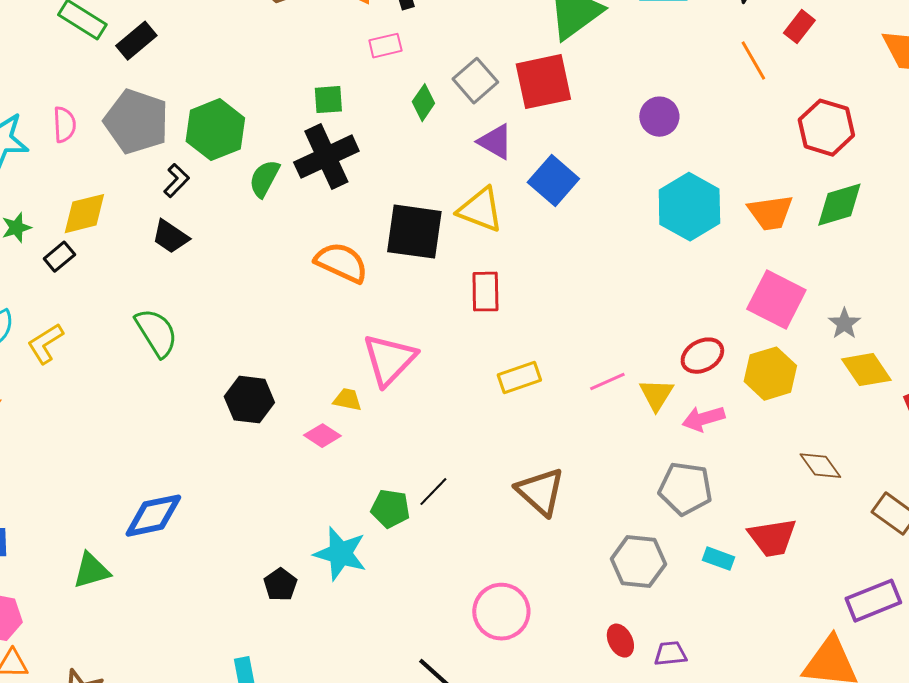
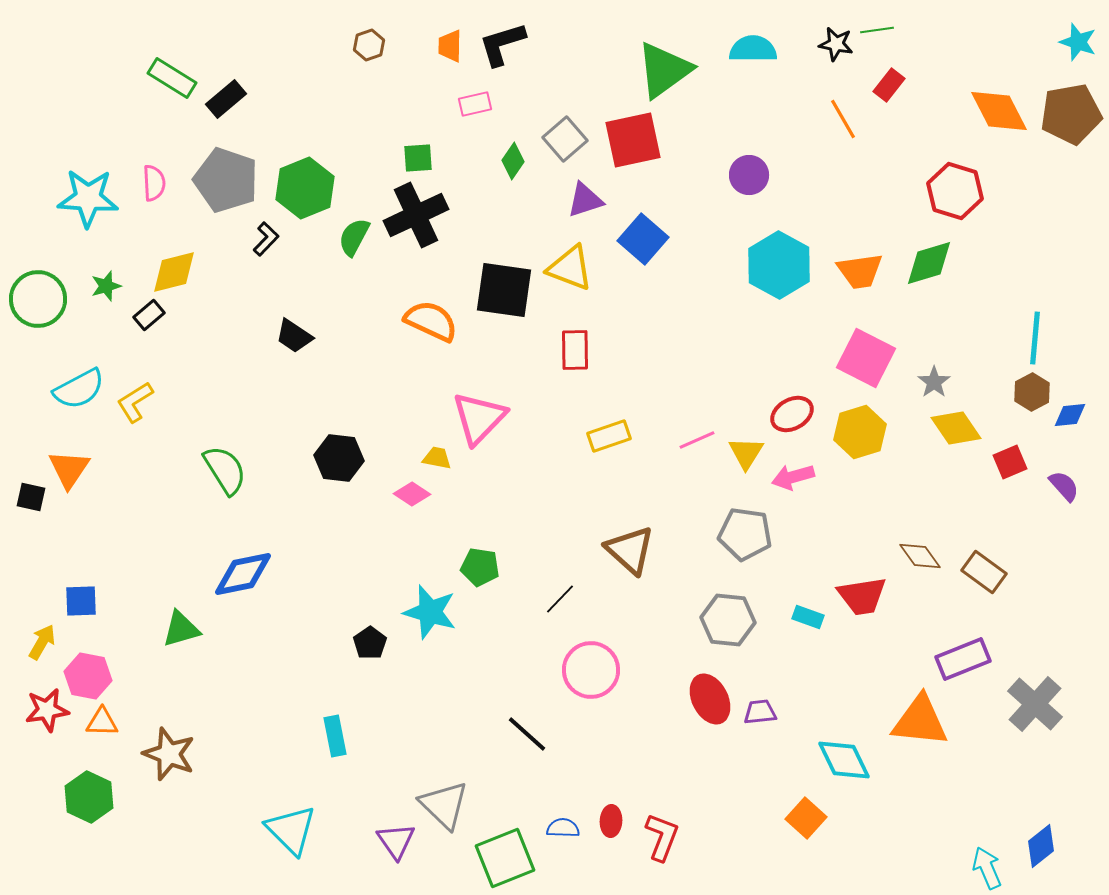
red hexagon: (826, 128) -> (955, 191), moved
purple triangle: (495, 142) -> (585, 200), turned -48
black trapezoid: (170, 237) -> (294, 336), moved
green semicircle: (156, 333) -> (225, 470), moved
brown diamond: (820, 466) -> (920, 556), moved
gray pentagon: (685, 489) -> (745, 534), moved
black line: (433, 492) -> (560, 599), moved
red ellipse: (620, 641) -> (710, 699), size x1.5

